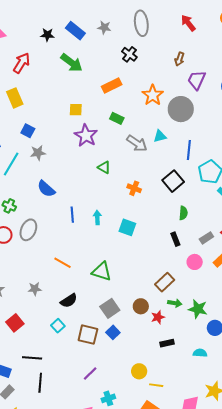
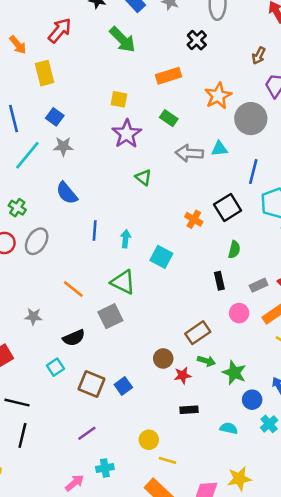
gray arrow: (137, 143) -> (189, 153), turned 140
orange cross: (134, 188) -> (194, 219), moved
green triangle: (102, 271) -> (123, 282), moved
gray square: (110, 308) -> (110, 316), moved

